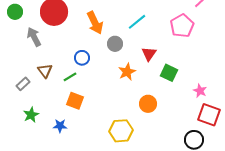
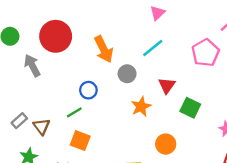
brown triangle: (45, 71) -> (42, 126), moved

